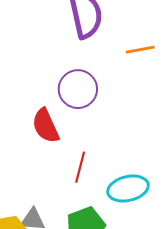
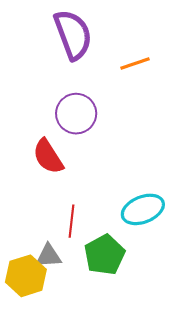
red line: (80, 167) -> (71, 221), moved

